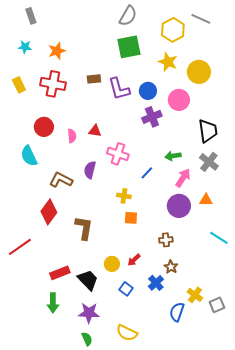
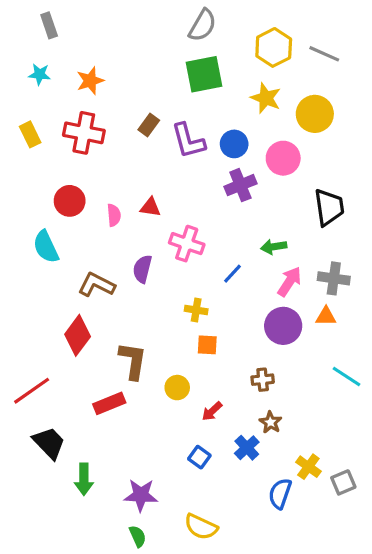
gray line: (201, 19) -> (324, 54), moved
brown rectangle: (94, 79) -> (149, 125), turned -48
gray cross: (209, 162) -> (334, 278), moved, turned -30
yellow circle: (112, 264) -> (177, 388), moved
red rectangle: (60, 273) -> (109, 403), moved
black trapezoid: (88, 280) -> (49, 443), moved

